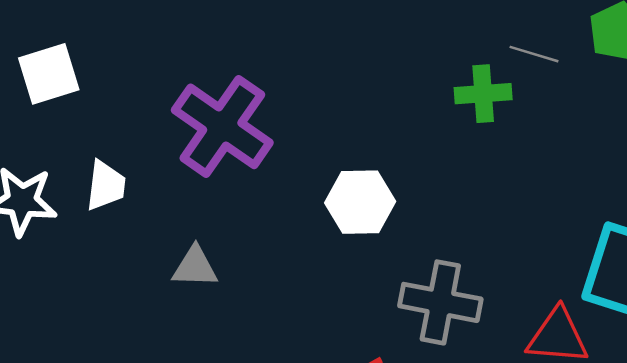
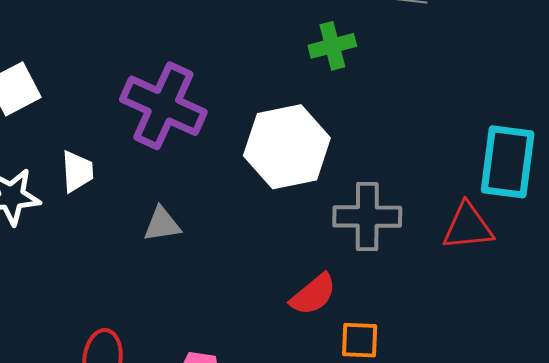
green cross: (483, 94) -> (332, 46), moved
white hexagon: (360, 202) -> (287, 147), size x1.5

